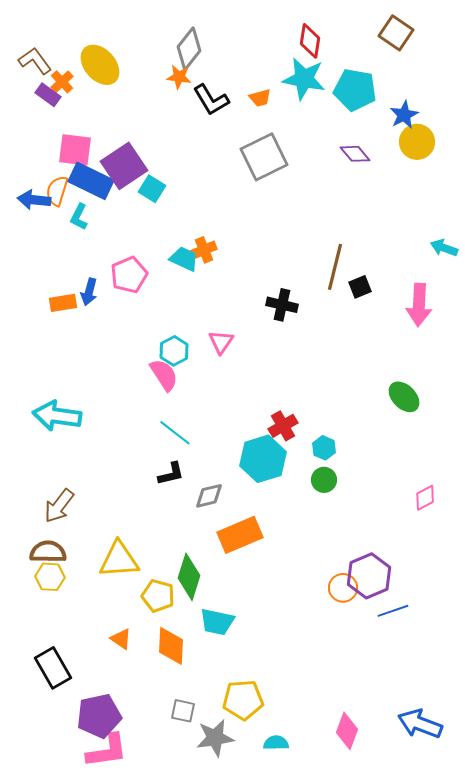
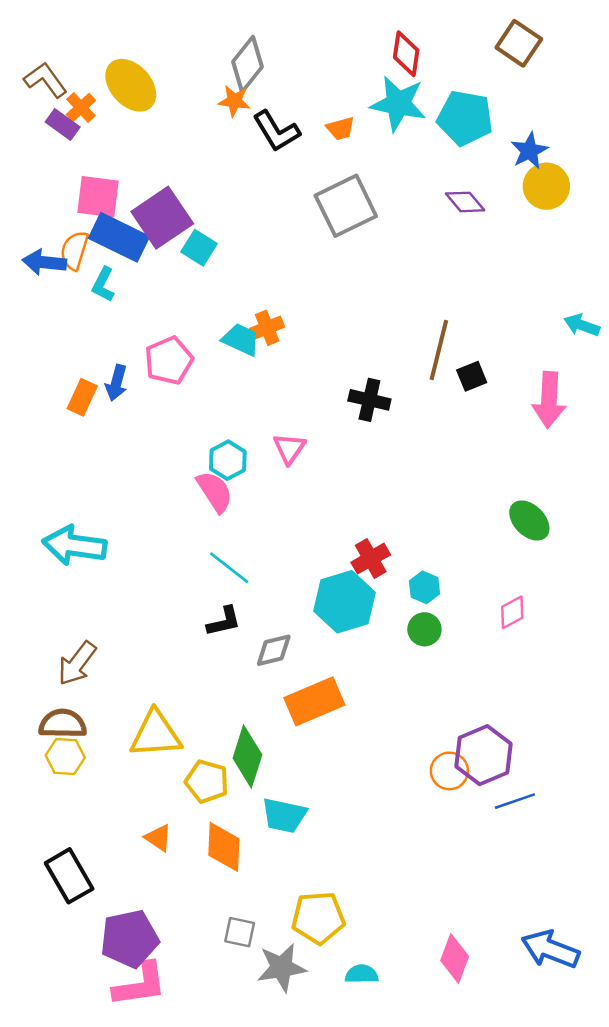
orange rectangle: (63, 303) -> (82, 397), turned -56
pink diamond: (425, 498) -> (512, 612), moved

